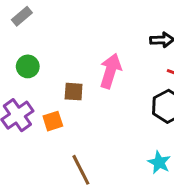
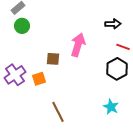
green circle: (28, 66) -> (22, 26), moved

